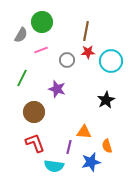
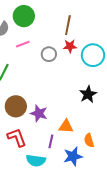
purple star: (57, 89) -> (39, 113), moved

